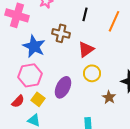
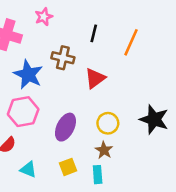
yellow circle: (92, 73) -> (108, 123), moved
brown star: (109, 97) -> (104, 150), moved
yellow square: (38, 99) -> (68, 167), moved, turned 32

